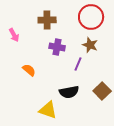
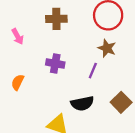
purple cross: (57, 47) -> (55, 63), moved
orange semicircle: (29, 70) -> (18, 82), moved, turned -104

